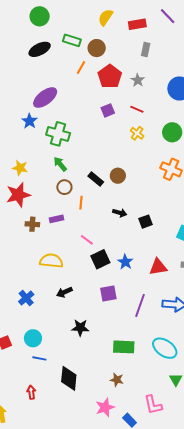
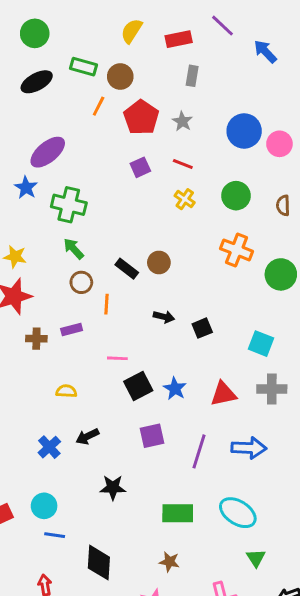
pink line: (87, 240) -> (117, 358), turned -32
yellow semicircle: (51, 261) -> (66, 391), size x0.6
blue cross: (26, 298) -> (49, 447), moved

